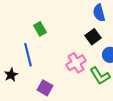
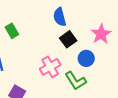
blue semicircle: (99, 13) -> (60, 17), moved

